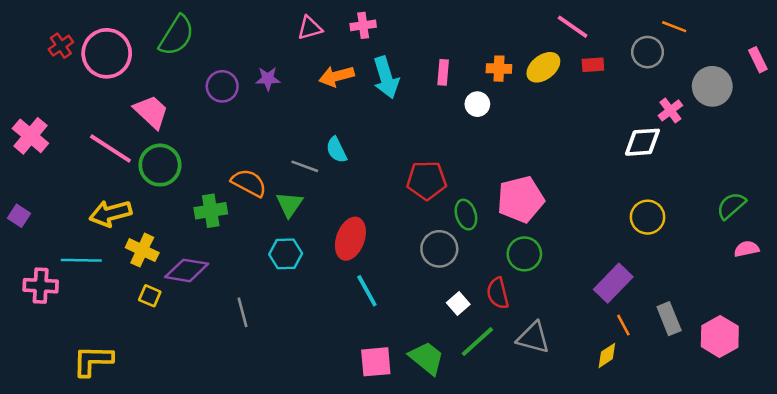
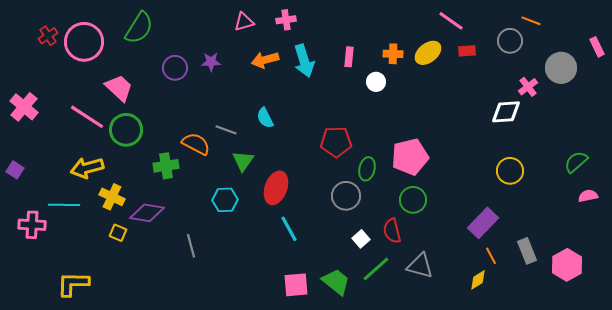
gray line: (305, 166) -> (226, 130), moved
green triangle: (289, 204) -> (243, 161), moved
green ellipse: (466, 215) -> (367, 169), turned 30

